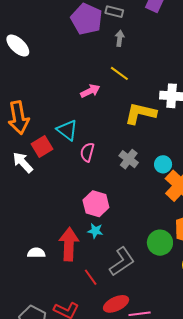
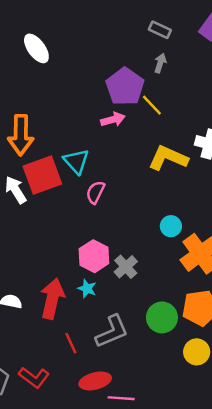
purple pentagon: (87, 19) -> (125, 87), moved
red square: (42, 146) -> (42, 175), size x1.5
gray cross: (129, 159) -> (126, 267), moved
cyan circle: (163, 164) -> (171, 226), moved

